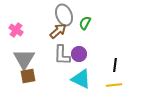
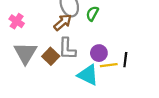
purple circle: (79, 54) -> (99, 53), moved
brown square: (28, 76) -> (51, 56), moved, turned -35
yellow line: (114, 85) -> (109, 65), moved

